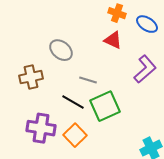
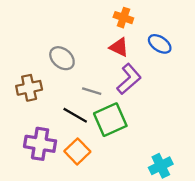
blue ellipse: (147, 24) -> (160, 44), moved
purple L-shape: (145, 69) -> (129, 79), moved

